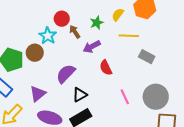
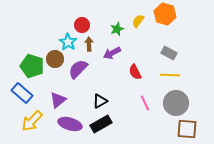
brown arrow: (75, 32) -> (89, 44), moved, turned 32
yellow line: (129, 36) -> (170, 75), moved
gray rectangle: (147, 57) -> (169, 53), moved
red semicircle: (106, 68) -> (135, 72), moved
purple semicircle: (66, 74) -> (78, 69), moved

